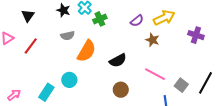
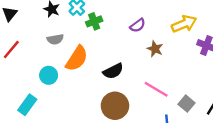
yellow arrow: (164, 18) -> (184, 24), moved
cyan circle: (69, 80) -> (49, 75), moved
brown circle: (121, 90) -> (115, 106), size x1.5

